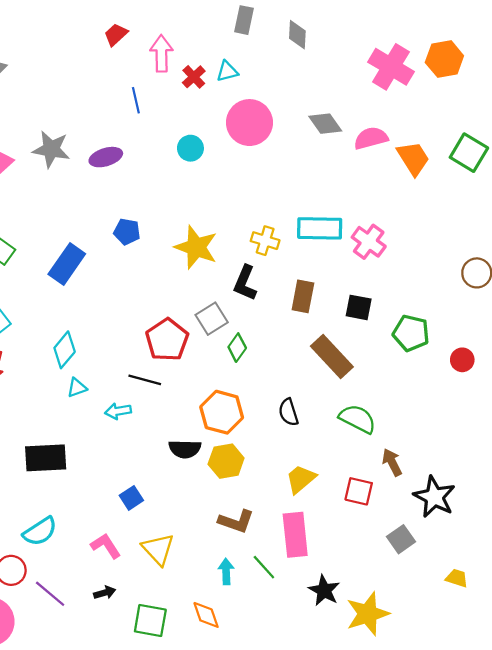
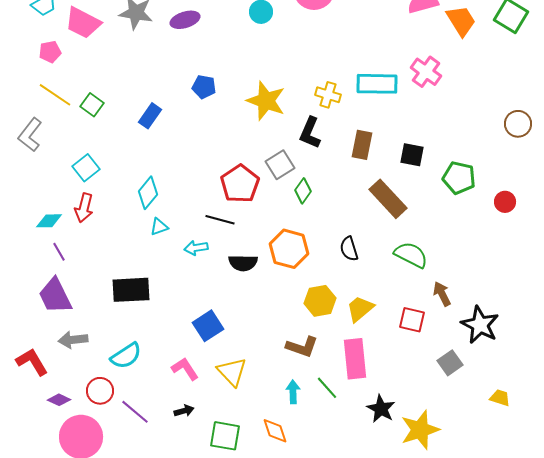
pink cross: (369, 242) -> (426, 72), moved
blue rectangle: (67, 264) -> (150, 116), size x0.7
black semicircle: (185, 449) -> (243, 263), moved
yellow hexagon: (226, 461) -> (320, 301), moved
blue square: (131, 498) -> (208, 326), size x1.4

